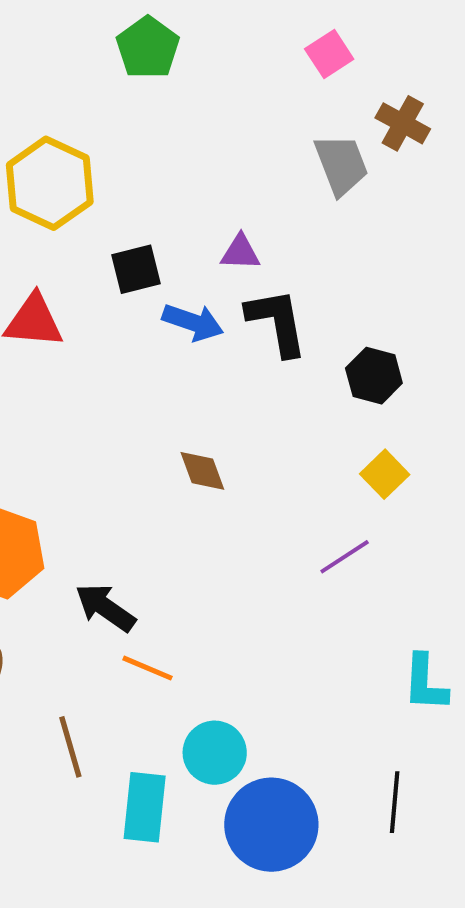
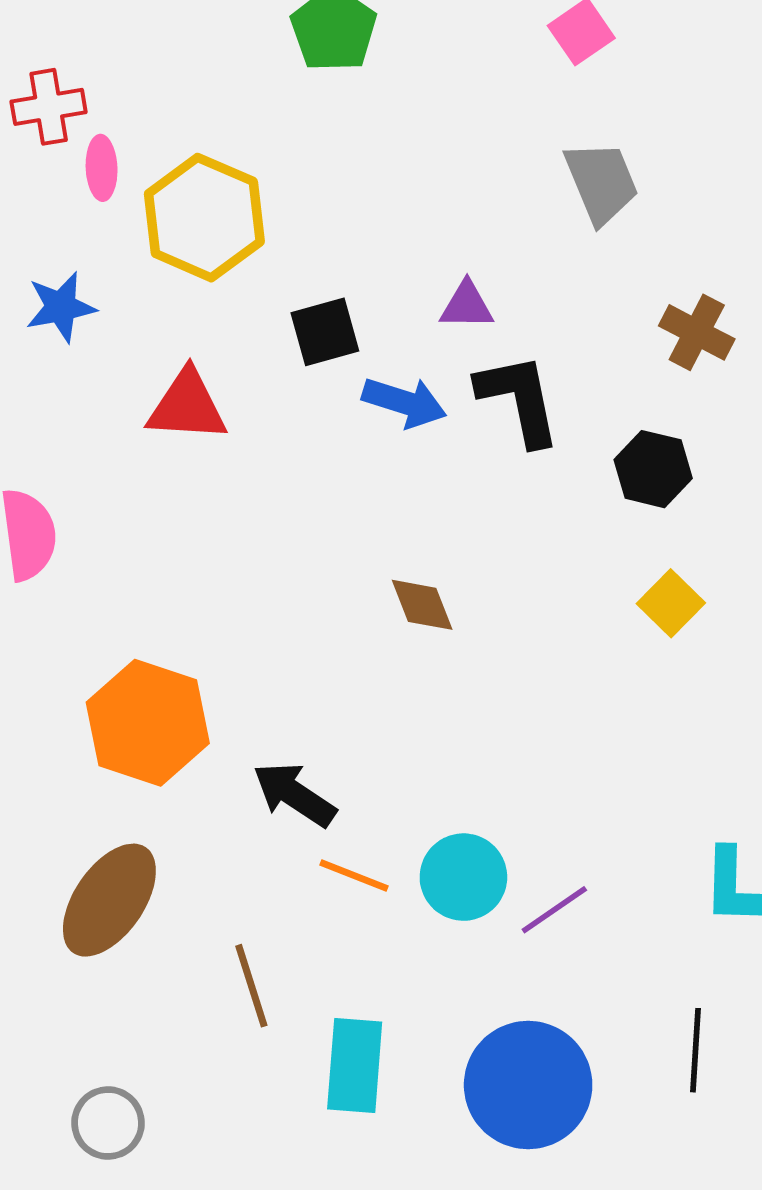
brown cross: (403, 123) -> (697, 332), moved
purple line: (345, 557) -> (554, 910), moved
cyan circle: (215, 753) -> (463, 877), moved

